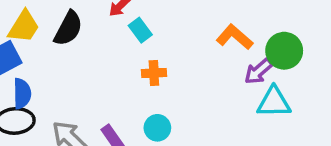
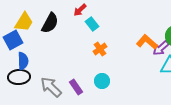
orange L-shape: (234, 37) -> (147, 42), moved
orange cross: (154, 73) -> (100, 49), turned -32

